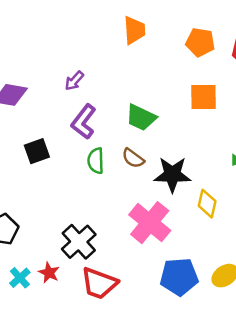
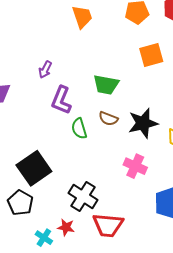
black square: (37, 151) -> (34, 168), moved, size x1.6
pink cross: (150, 223) -> (135, 166), size x0.7

